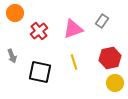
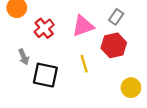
gray arrow: (12, 56) -> (24, 57), moved
red hexagon: (110, 58) -> (114, 45), moved

